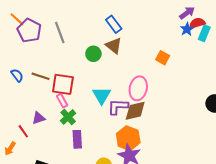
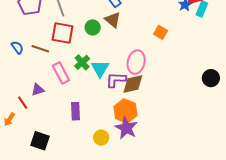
red square: (63, 84) -> (63, 33), moved
pink rectangle: (62, 101) -> (61, 73), size x1.5
green cross: (68, 117) -> (82, 62), moved

